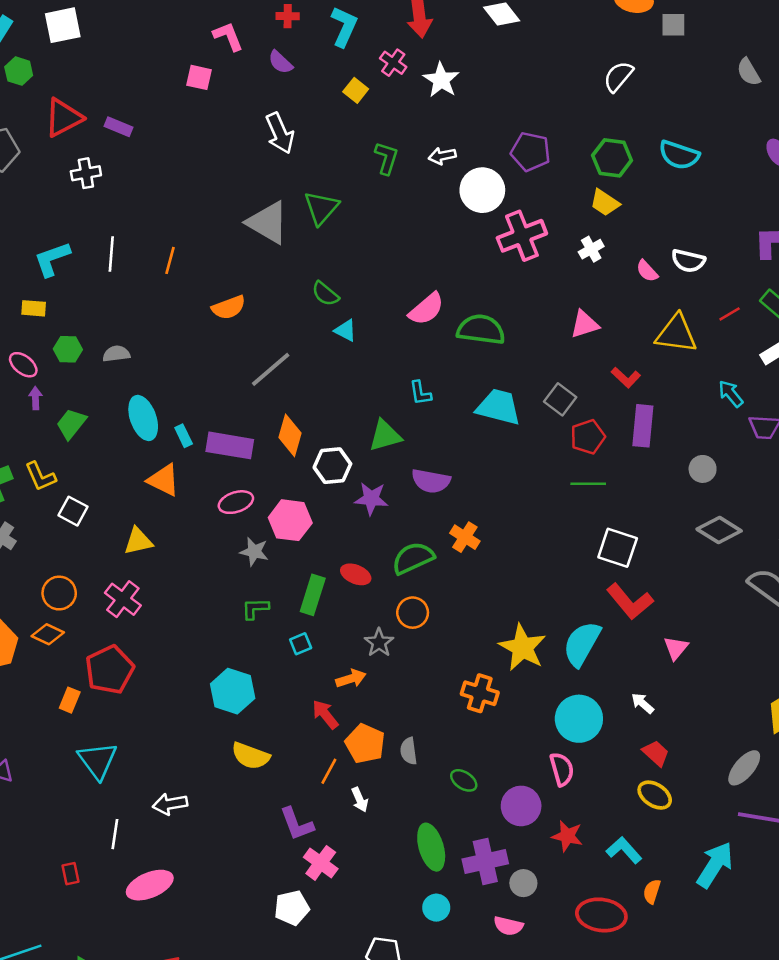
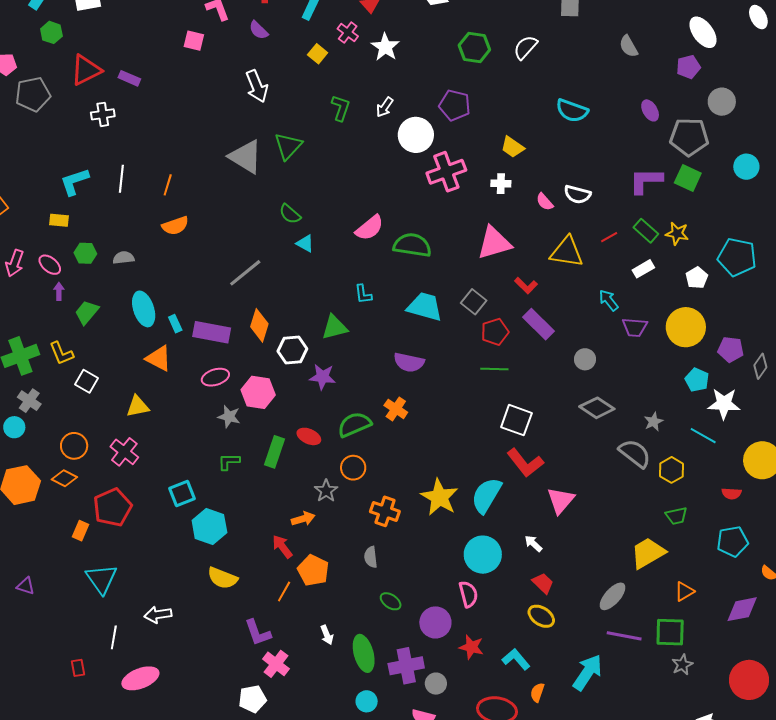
white arrow: (442, 156) -> (385, 107), turned -45
green hexagon: (612, 158) -> (474, 47), moved
white cross: (591, 249) -> (501, 184), turned 30
orange semicircle: (229, 307) -> (175, 226), moved
pink triangle: (585, 324) -> (494, 243), size x1.5
purple rectangle: (643, 426) -> (539, 324), turned -52
purple semicircle: (431, 481) -> (409, 362), moved
cyan square: (301, 644) -> (182, 494), moved, size x1.5
pink triangle: (676, 648) -> (561, 500), size x1.4
orange cross: (480, 693) -> (385, 511), moved
gray semicircle: (409, 751) -> (371, 557), moved
white arrow: (360, 800) -> (327, 635), moved

